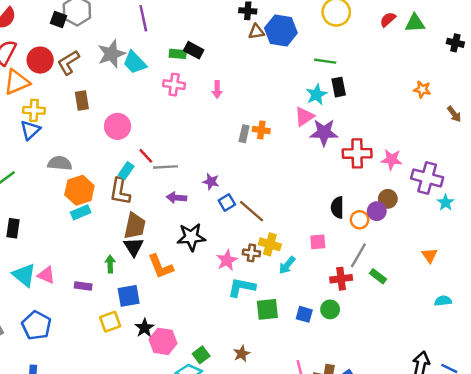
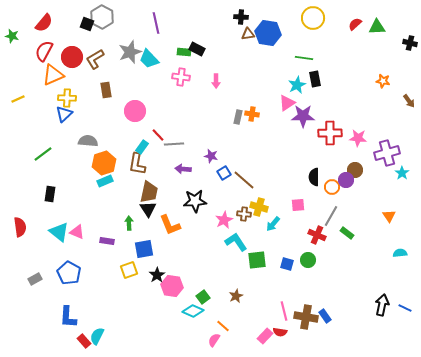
purple cross: (427, 178) -> (387, 153), turned -30
red cross: (341, 279) -> (317, 235), turned 30
cyan L-shape: (242, 287) -> (236, 242), turned 45

